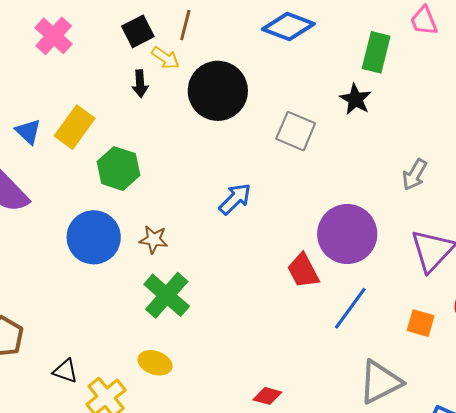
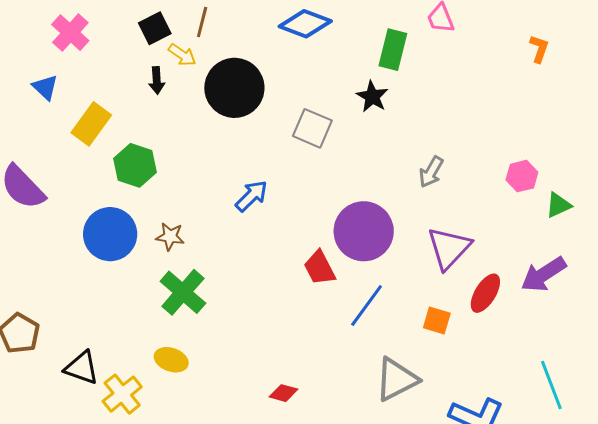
blue triangle: (28, 132) -> (45, 87), moved
black triangle: (65, 371) -> (82, 368), size x1.4

